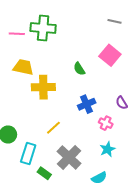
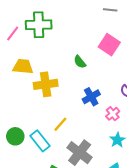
pink line: (17, 34) -> (13, 34), turned -49
pink cross: (106, 123) -> (113, 114), turned 32
cyan rectangle: (28, 153) -> (40, 141), moved, turned -50

